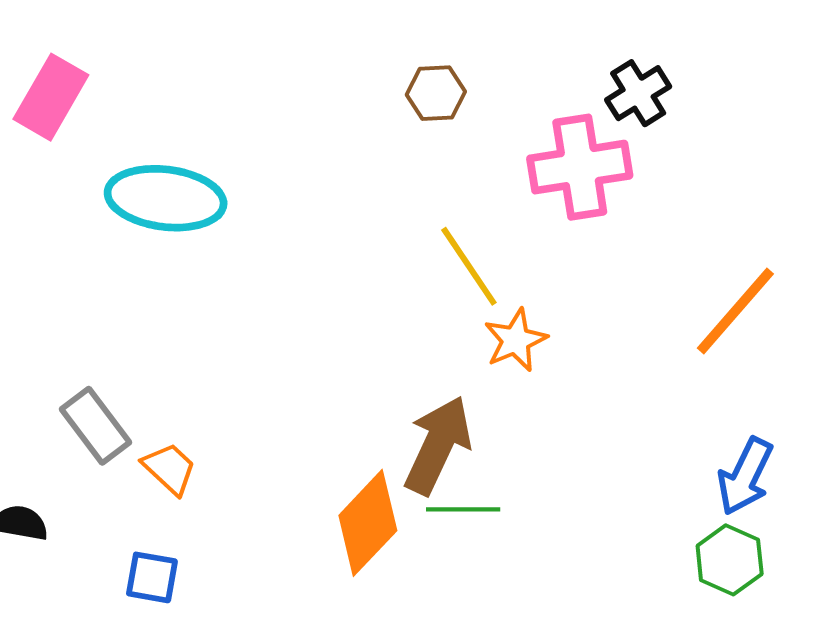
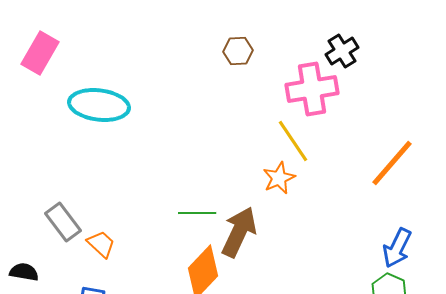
yellow line: (469, 266) -> (293, 141), moved
green line: (463, 509) -> (197, 213), moved

